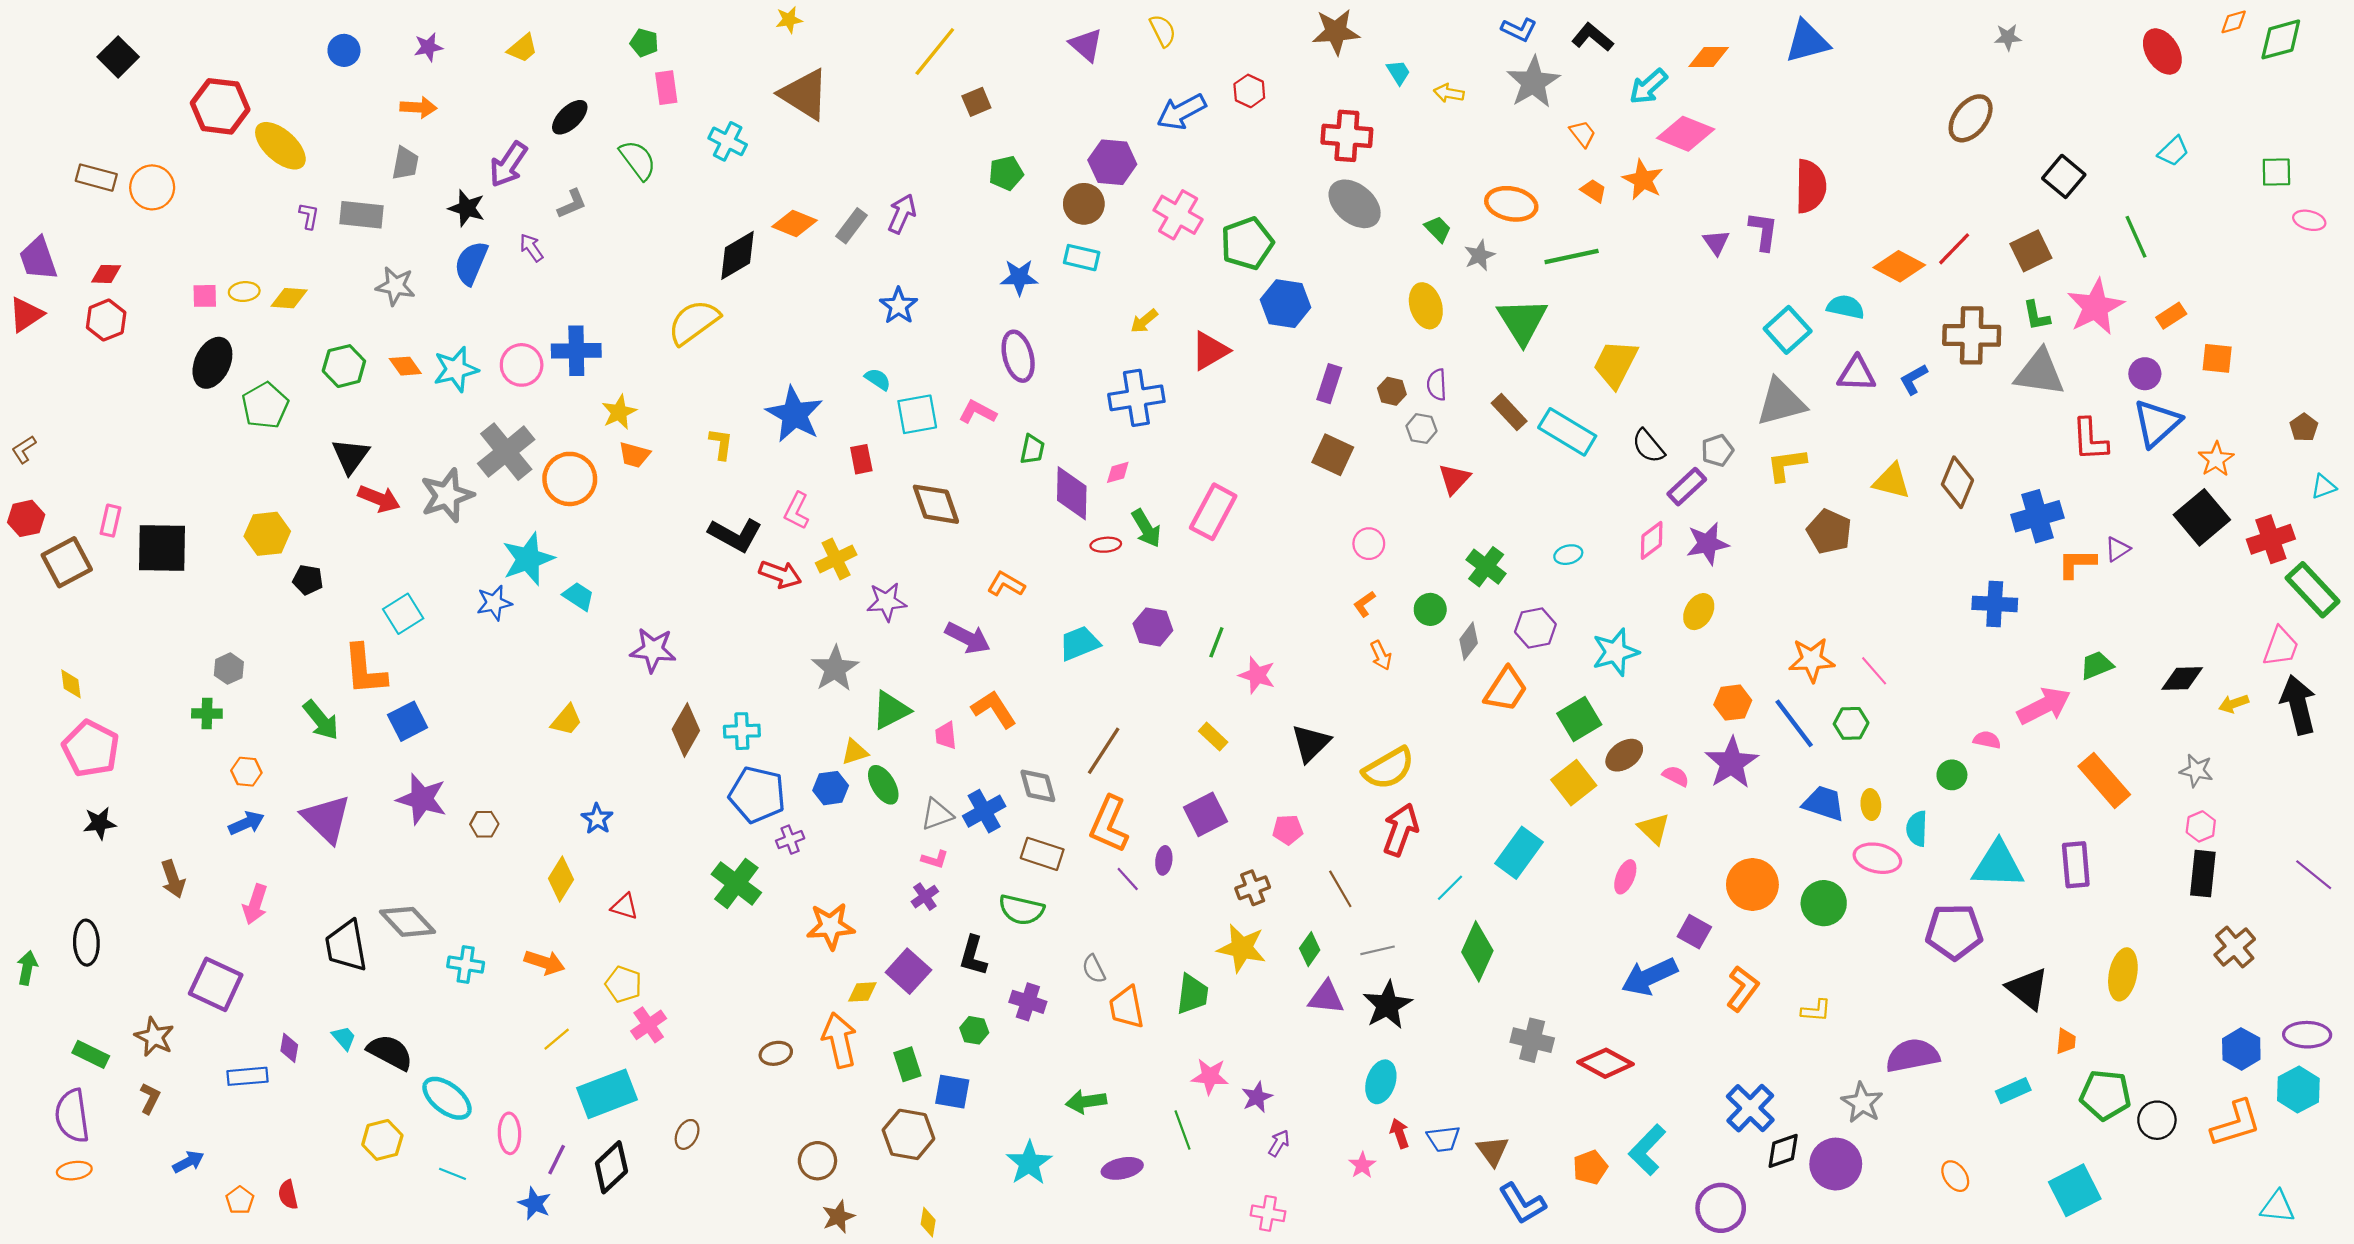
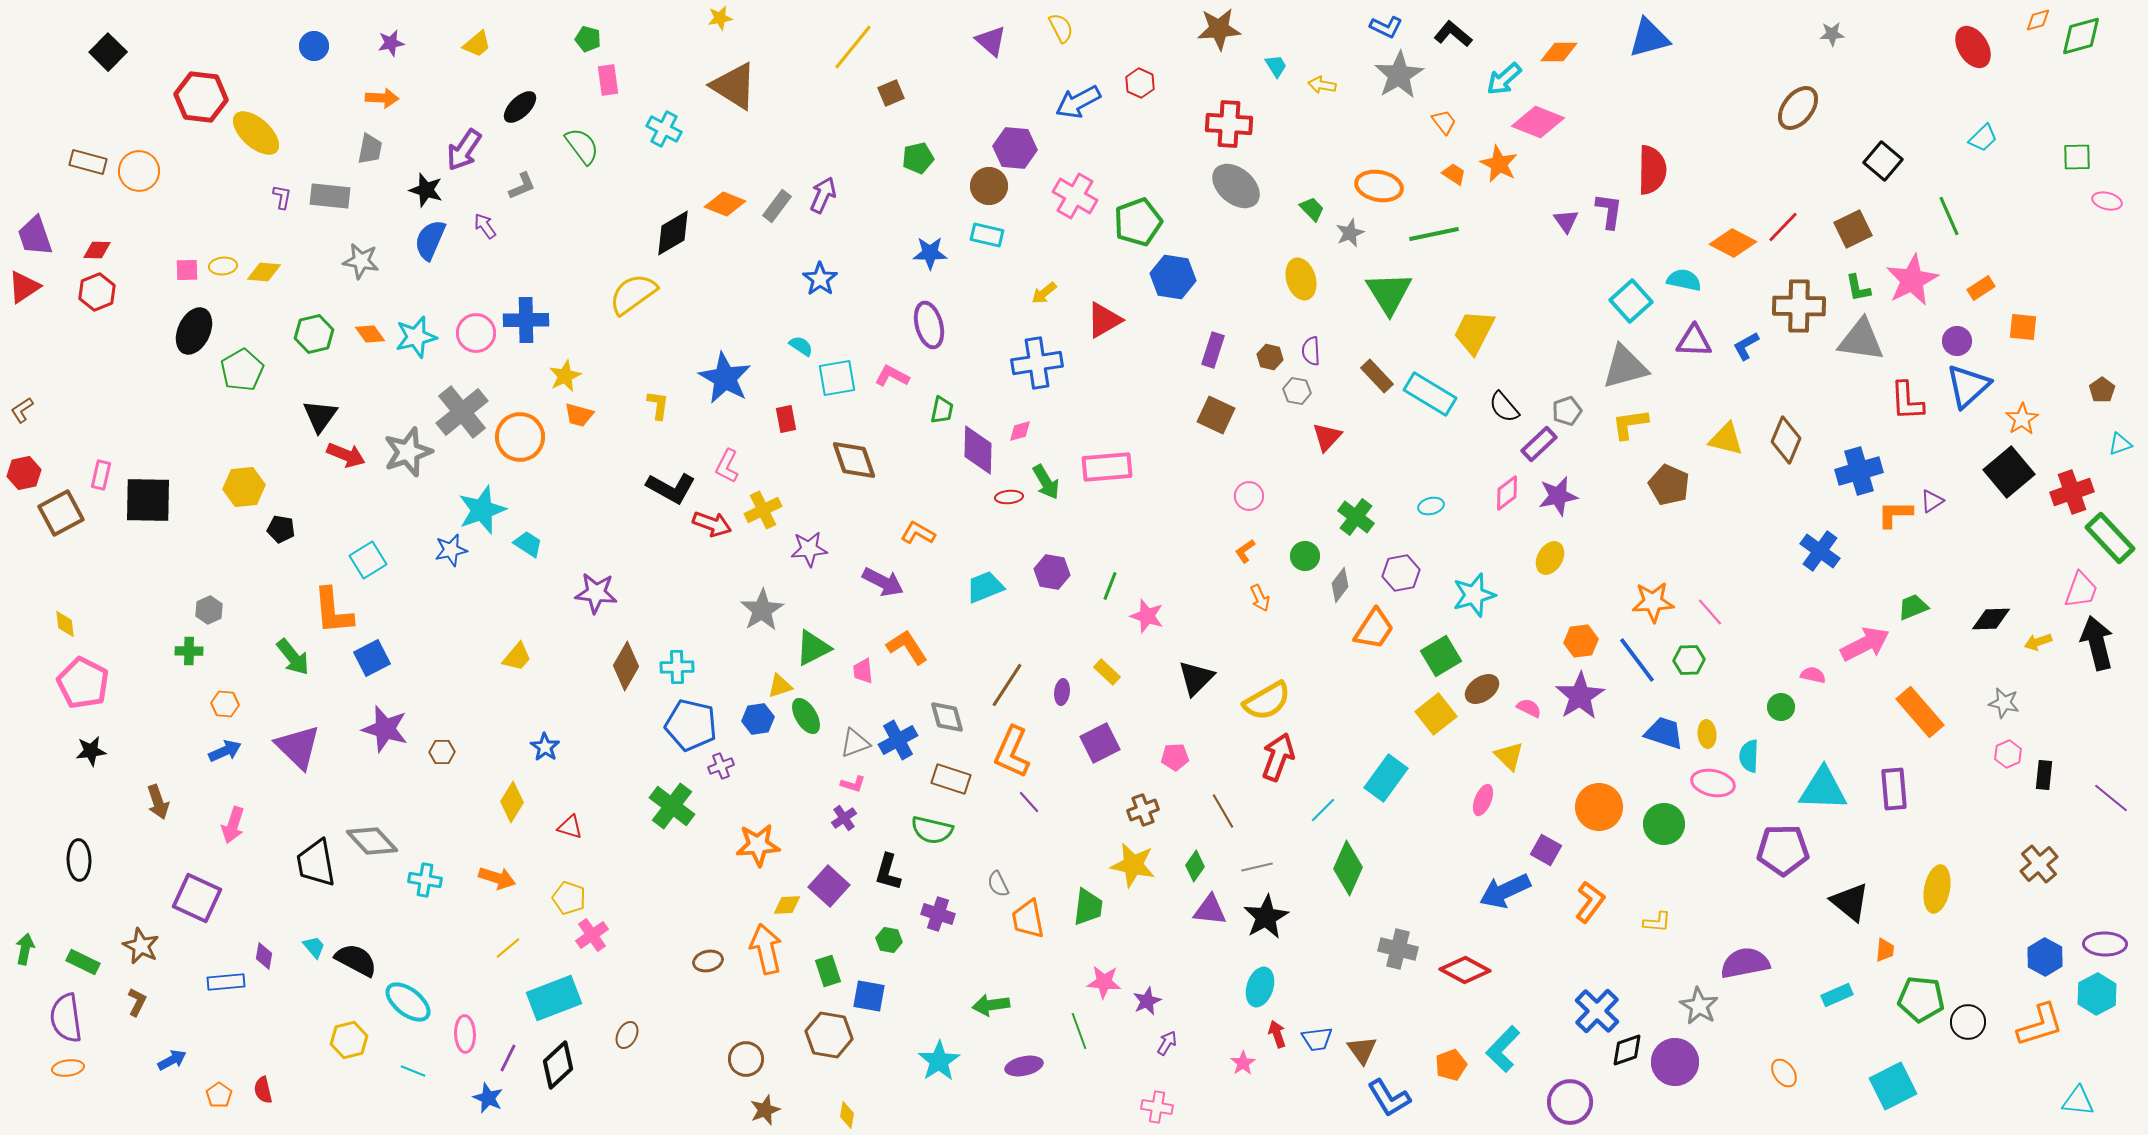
pink rectangle: (1213, 512) -> (1107, 467), turned 57
blue cross: (1995, 604) -> (1820, 551), turned 33
purple ellipse: (1164, 860) -> (1062, 692), moved
black rectangle: (2203, 874) -> (2044, 775), moved, size x0.7
green arrow: (27, 968) -> (25, 949), moved

